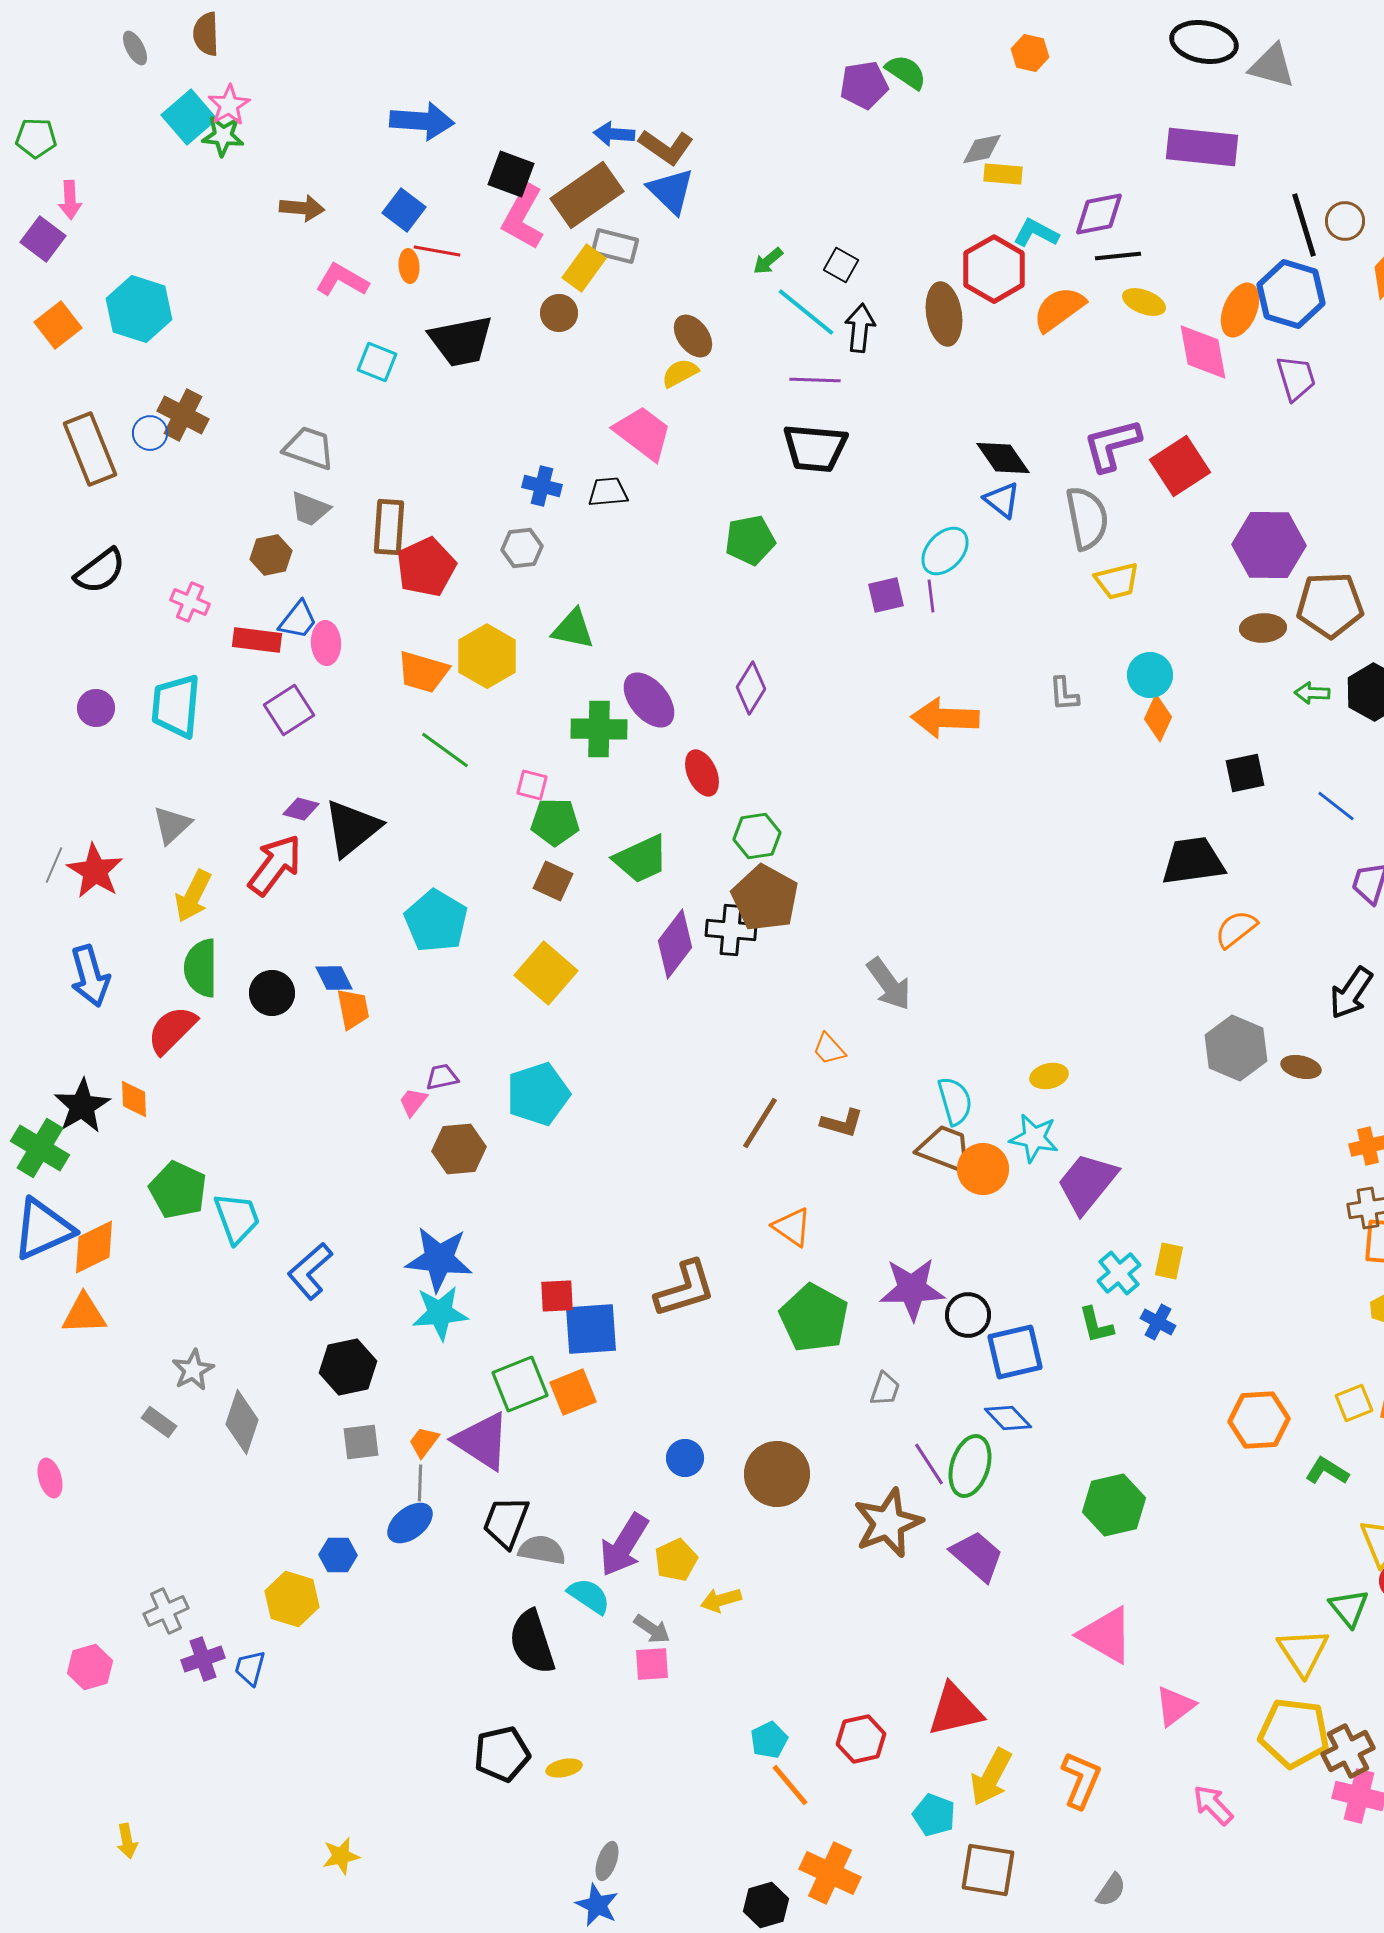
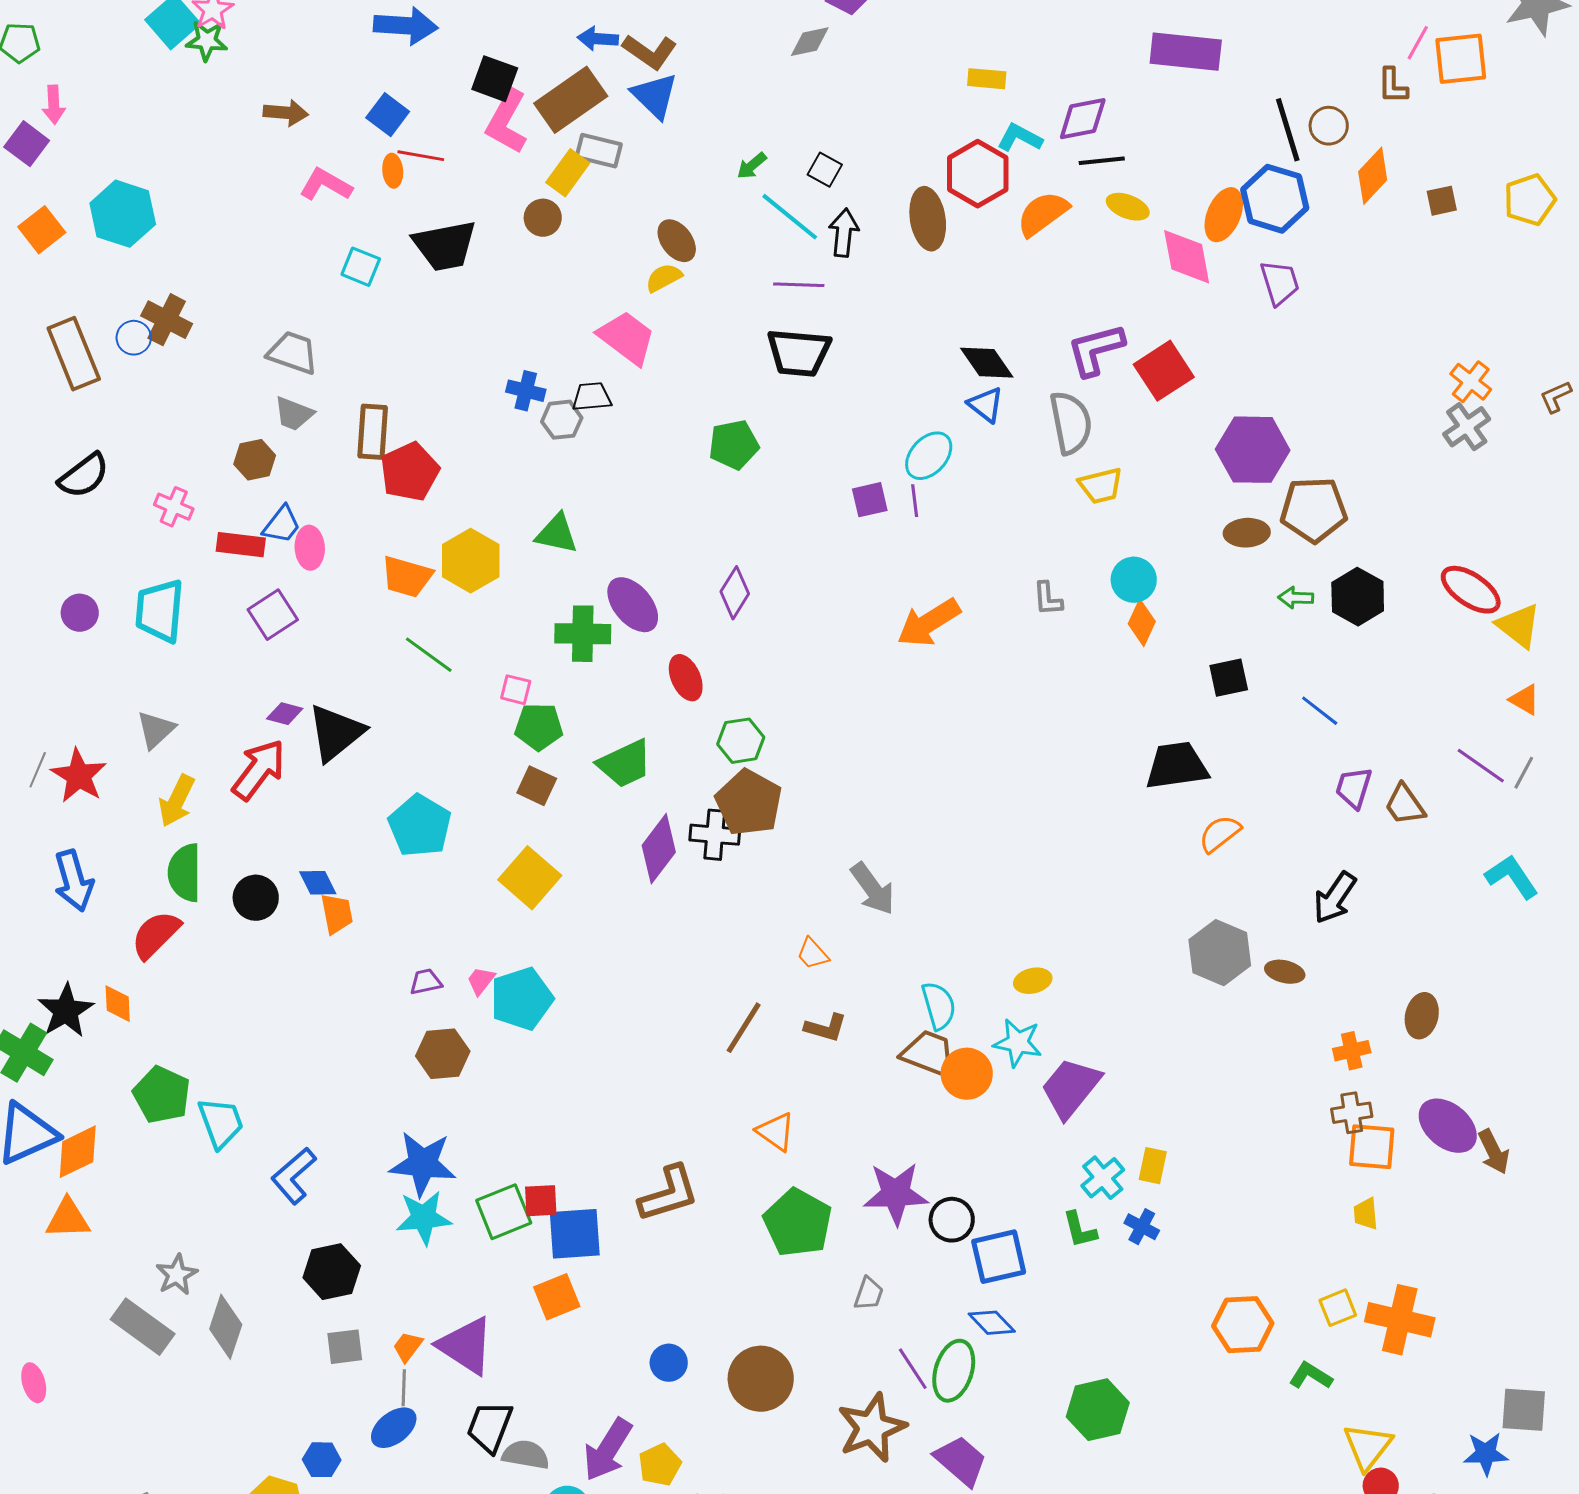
gray diamond: (982, 149) -> (810, 42), moved
gray hexagon: (522, 548) -> (562, 420), moved
orange arrow: (945, 718) -> (929, 623), turned -34
pink trapezoid: (413, 1102) -> (481, 981), moved
green square: (520, 1384) -> (504, 1212), moved
gray rectangle: (159, 1422) -> (143, 1327), size x1.8

